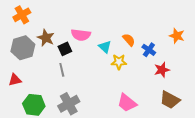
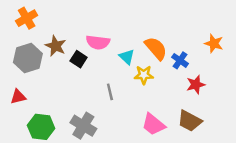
orange semicircle: (129, 40) -> (156, 48), size x1.5
black square: (65, 49) -> (79, 59), turned -32
gray line: (62, 70) -> (110, 92), moved
brown trapezoid: (170, 100) -> (190, 121), moved
gray cross: (69, 104) -> (83, 126), turned -30

